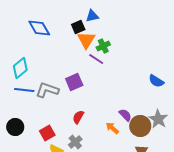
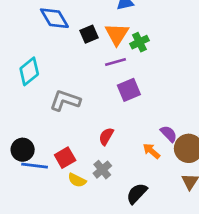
black square: (78, 27) -> (89, 34), moved
purple line: (96, 59) -> (116, 62), moved, turned -49
purple square: (74, 82) -> (129, 90), moved
blue line: (24, 90) -> (35, 166), moved

